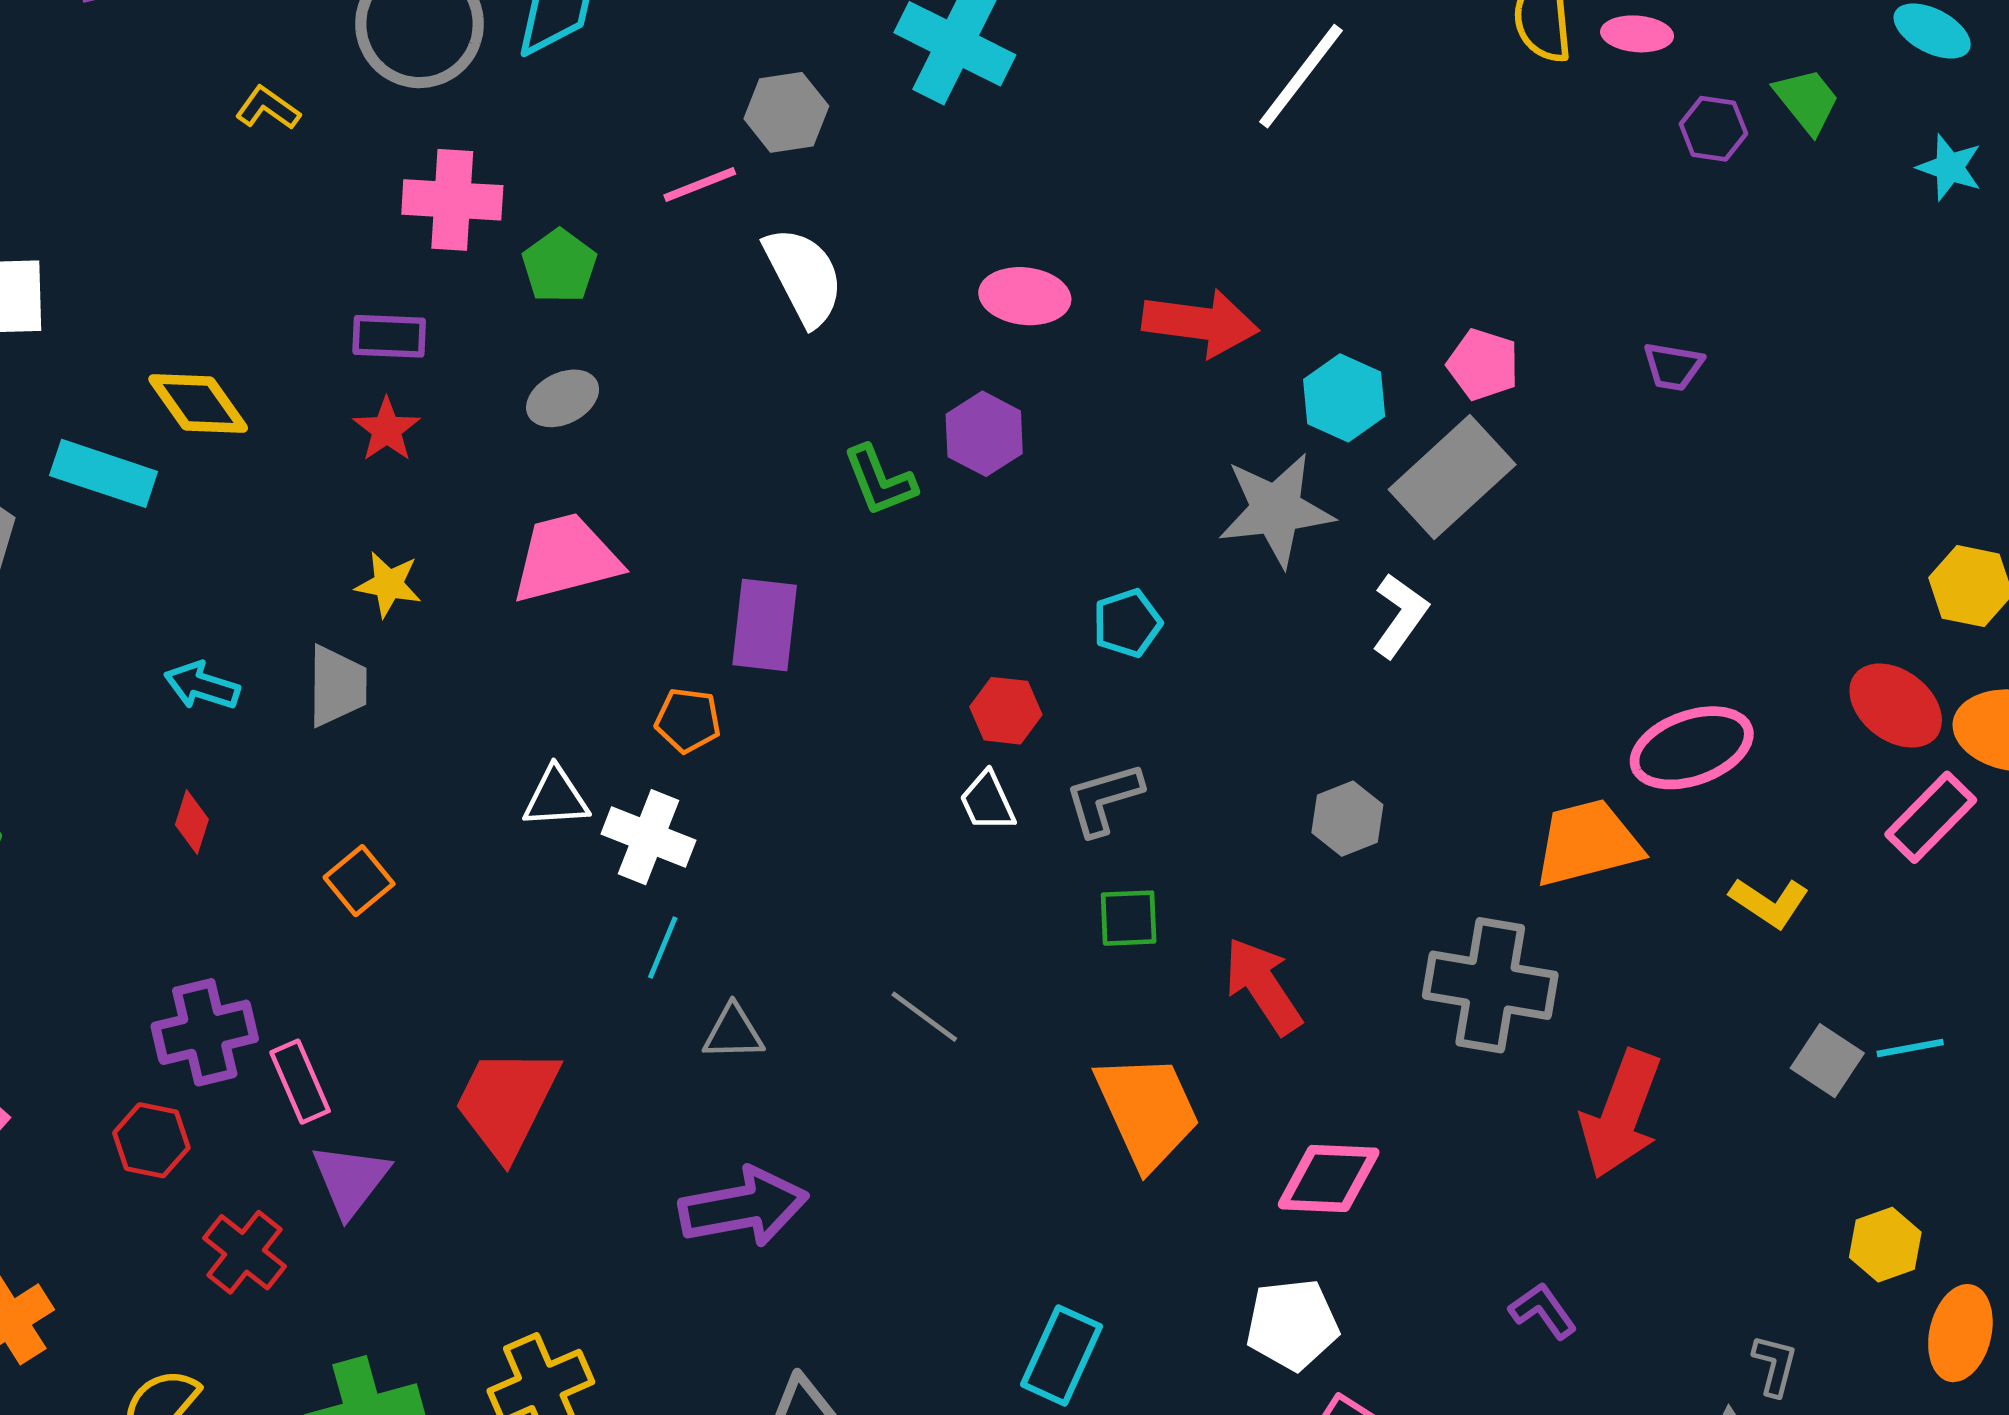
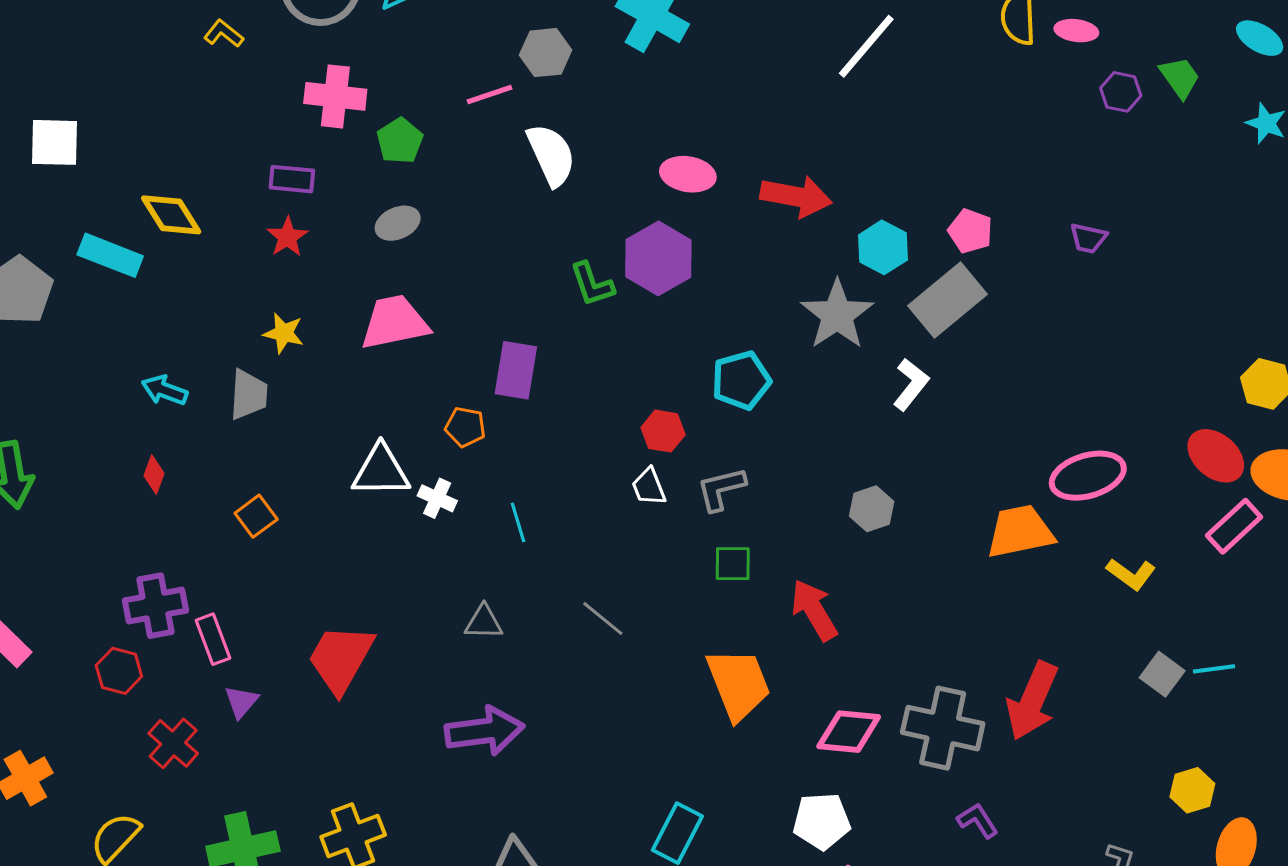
purple hexagon: (984, 434) -> (658, 258), size x1.4
gray star: (1276, 510) -> (837, 315), turned -30
cyan pentagon: (1127, 623) -> (741, 380), size x1.4
white triangle: (556, 798) -> (381, 471), size x1.4
white cross: (649, 837) -> (437, 498), size x0.7
cyan line: (663, 948) -> (518, 522), moved, turned -42
gray cross: (1490, 985) -> (943, 728), moved
purple triangle: (350, 1180) -> (241, 702), size x0.7

